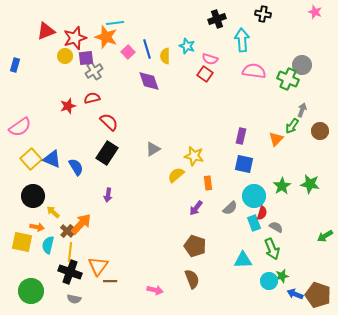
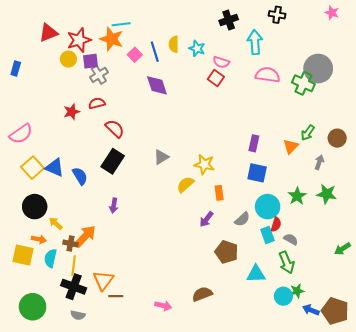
yellow semicircle: (165, 56) -> (174, 44), moved
gray circle: (302, 65) -> (318, 69), size x1.4
gray arrow: (302, 110) -> (319, 162), moved
brown cross: (67, 231) -> (70, 243), turned -32
brown pentagon: (195, 246) -> (226, 252), moved
brown semicircle: (192, 279) -> (202, 294), turned -90

